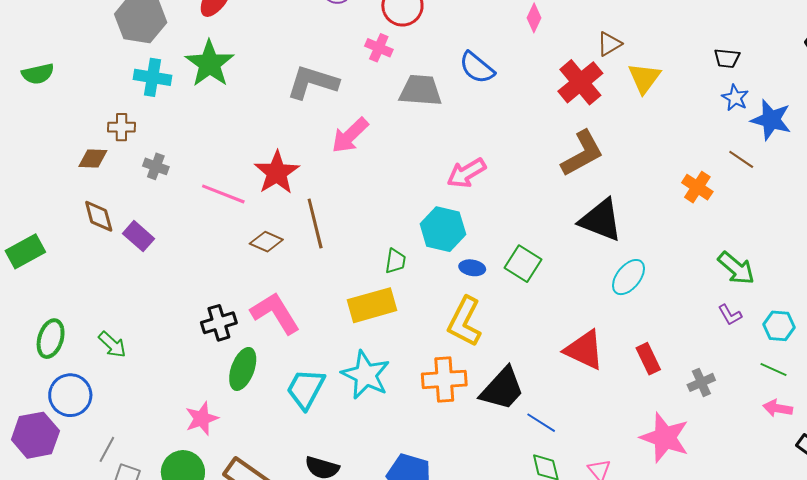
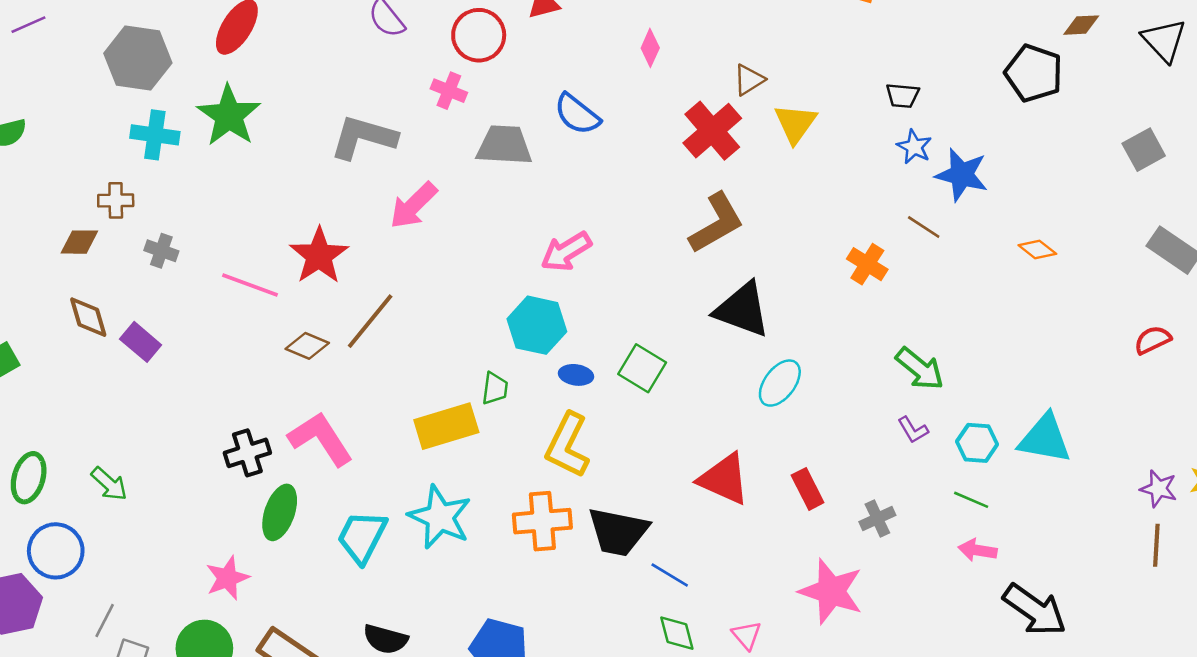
brown line: (315, 224) -> (370, 321), turned 54
green trapezoid: (395, 261) -> (495, 388), moved
black trapezoid: (502, 389) -> (618, 532), turned 60

